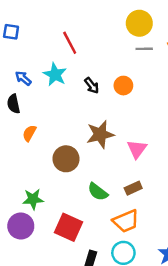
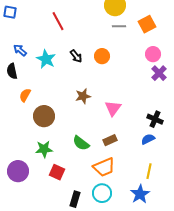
cyan star: (55, 75) -> (46, 59), moved
brown star: (100, 134) -> (83, 96), size x0.7
brown circle: (66, 159) -> (44, 116), moved
green star: (33, 199) -> (44, 149), moved
red square: (68, 227) -> (57, 172), size x0.7

